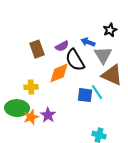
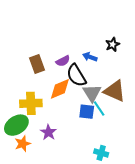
gray triangle: (103, 55) -> (92, 93), moved
yellow cross: (31, 87) -> (31, 103), size x1.5
green ellipse: (17, 108) -> (16, 125), turned -35
orange star: (31, 117) -> (23, 144), moved

